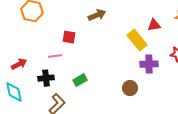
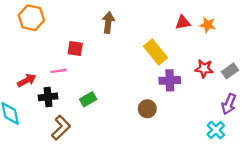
brown arrow: (97, 15) -> (108, 22), turned -60
red triangle: (154, 25) -> (183, 22), moved
red arrow: (19, 64) -> (27, 80), moved

